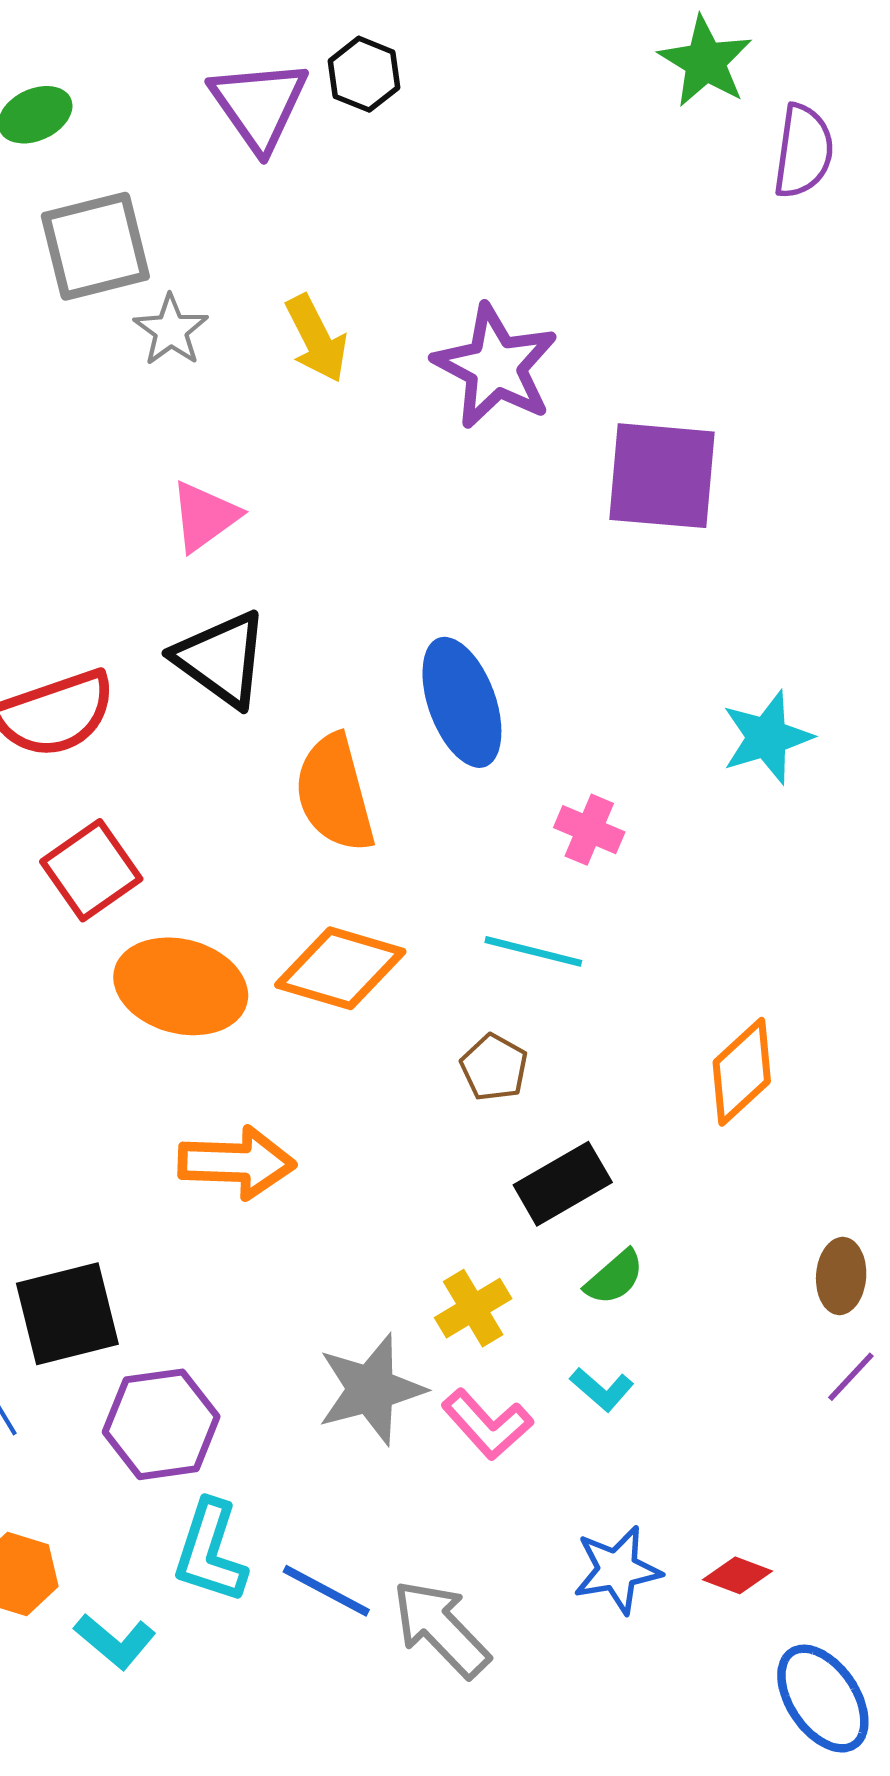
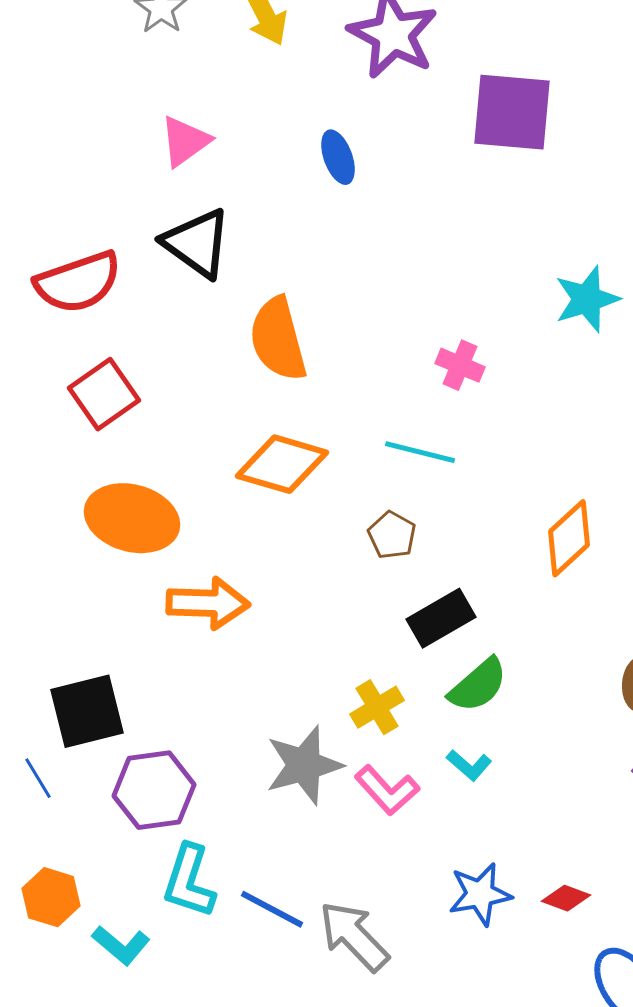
blue ellipse: (462, 702) -> (338, 157), moved, size x0.6
orange ellipse: (181, 986) -> (132, 518), moved
green semicircle: (614, 1277) -> (478, 685), size x1.4

